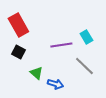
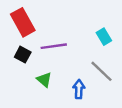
purple line: (61, 45) -> (54, 46), moved
blue arrow: (55, 84) -> (79, 89), moved, turned -105

